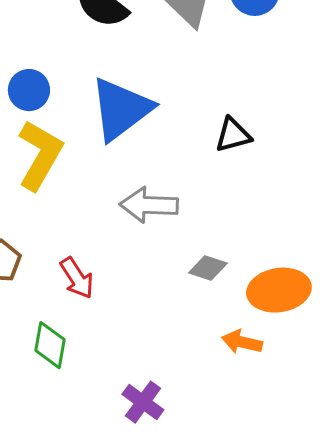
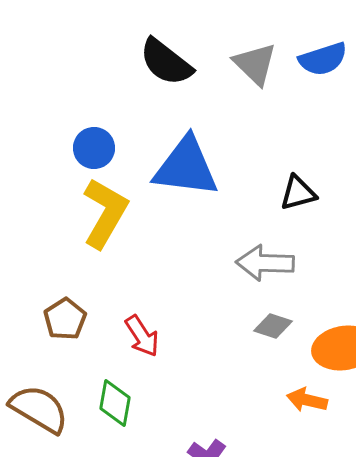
blue triangle: (121, 109) -> (186, 167), turned 44
gray arrow: (149, 205) -> (265, 263), moved

